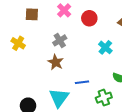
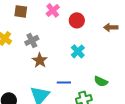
gray cross: (60, 40) -> (32, 40), moved
cyan cross: (105, 47) -> (78, 51), moved

